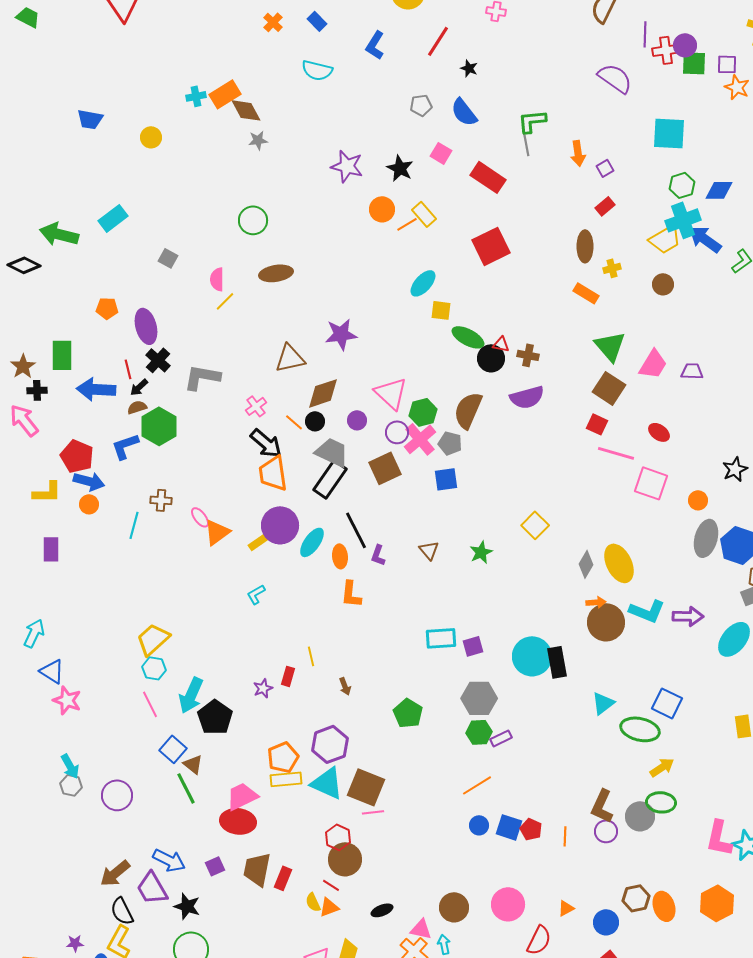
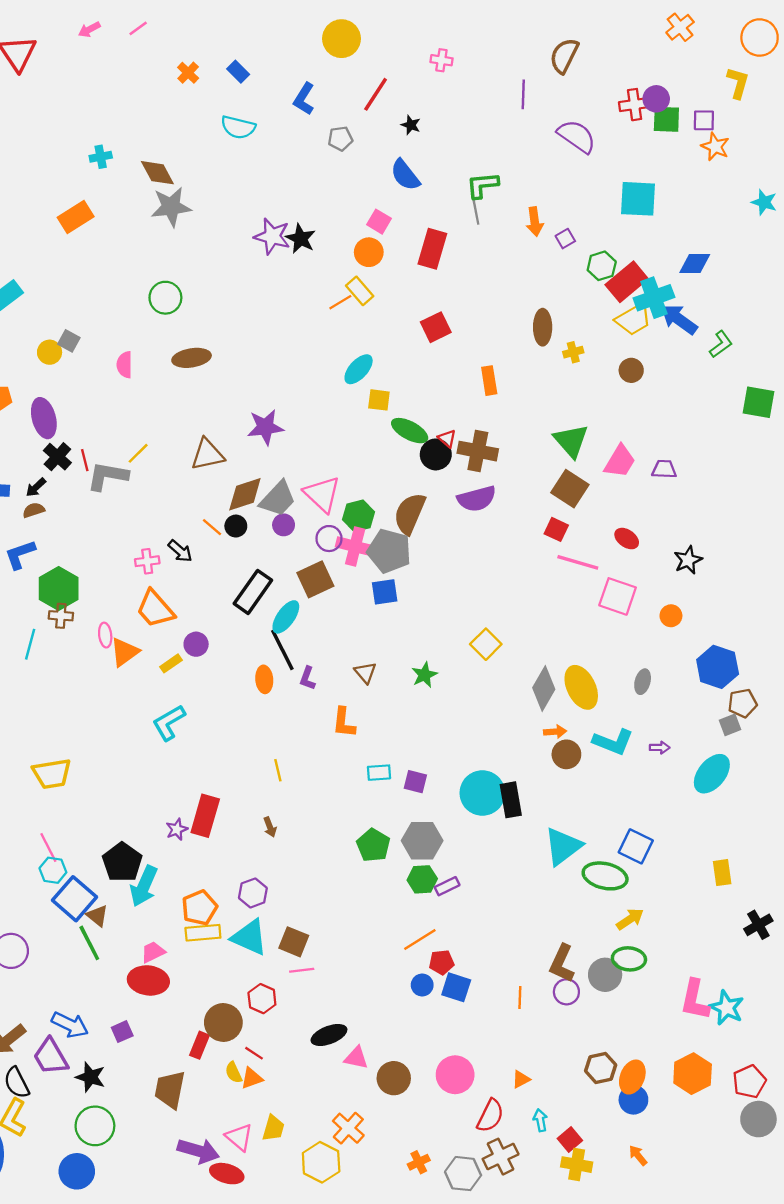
purple line: (645, 34) -> (523, 94), moved
orange rectangle: (225, 94) -> (76, 217), moved
gray pentagon: (421, 105) -> (340, 139), moved
yellow circle: (151, 137) -> (50, 352), moved
gray star: (258, 140) -> (171, 207), size x1.8
black star: (400, 168) -> (301, 239), moved
red rectangle: (488, 177) -> (432, 249), turned 72
green hexagon: (682, 185) -> (602, 266), moved
red rectangle: (605, 206) -> (627, 282), moved, size x1.8
orange circle: (382, 209) -> (369, 252), moved
red square: (491, 246) -> (436, 327), size x0.7
orange rectangle: (586, 293) -> (489, 381), moved, turned 50
yellow line: (225, 301) -> (138, 453), moved
red triangle: (501, 344) -> (447, 439), turned 30
brown cross: (528, 355) -> (478, 451), size x1.6
red line: (128, 369) -> (85, 460), moved
pink cross: (256, 406) -> (147, 561), moved, turned 30
green hexagon: (159, 426) -> (59, 589), moved
pink cross: (420, 439) -> (355, 546), turned -36
black arrow: (266, 443) -> (180, 551), size x0.7
gray pentagon: (450, 443) -> (389, 551), size x1.6
gray trapezoid: (332, 452) -> (278, 499), moved, turned 108
black star: (735, 469) -> (688, 560), moved
orange trapezoid: (273, 473) -> (155, 609), moved, turned -33
pink ellipse: (200, 517) -> (105, 635), turned 30
purple circle: (280, 525) -> (196, 644), size x0.6
gray ellipse: (706, 538) -> (643, 682), moved, size x0.6
cyan ellipse: (312, 542) -> (286, 617), moved
gray diamond: (586, 564) -> (544, 688), size x1.4
cyan L-shape: (256, 594) -> (169, 723), size x1.6
orange L-shape: (351, 594) -> (344, 723), moved
purple arrow: (688, 616) -> (660, 748), size x0.6
brown circle: (606, 622) -> (566, 754), size x0.7
cyan rectangle: (441, 638) -> (379, 773), size x0.7
yellow trapezoid: (153, 639) -> (52, 774), turned -147
purple square: (473, 646) -> (415, 782), turned 30
yellow line: (311, 656) -> (278, 770), moved
cyan hexagon: (154, 668) -> (53, 870), moved
red rectangle: (288, 676) -> (205, 816), size x1.8
cyan arrow: (191, 695) -> (144, 886), moved
cyan triangle: (603, 703) -> (563, 846), size x1.5
green pentagon: (408, 713) -> (373, 845), moved
purple hexagon: (330, 744) -> (253, 893), size x0.7
blue square: (173, 749) -> (75, 899), size x1.4
brown square: (366, 787) -> (294, 942), size x0.7
pink trapezoid: (242, 796) -> (153, 952), size x0.7
red pentagon: (531, 829) -> (441, 962), moved, turned -30
brown circle: (345, 859) -> (223, 1022), moved
brown trapezoid: (257, 869) -> (170, 1090), moved
orange ellipse: (664, 906) -> (632, 1077), turned 40
black ellipse: (382, 910) -> (329, 1035), moved, size x1.4
blue circle: (606, 922) -> (633, 1100), moved
pink triangle: (421, 929) -> (356, 1058), moved
cyan arrow: (444, 944) -> (540, 1120), moved

